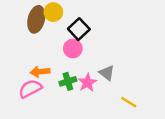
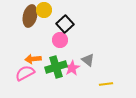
green cross: (68, 81) -> (56, 67), size x1.5
yellow line: (129, 102) -> (106, 84), turned -40

